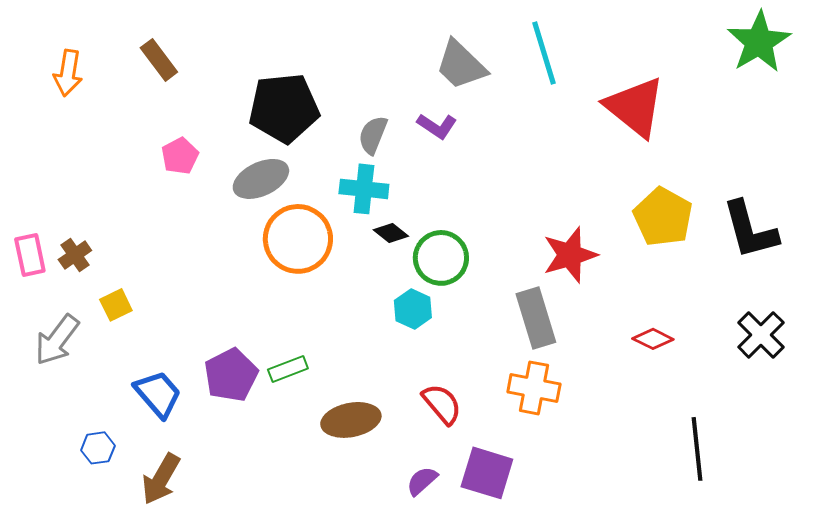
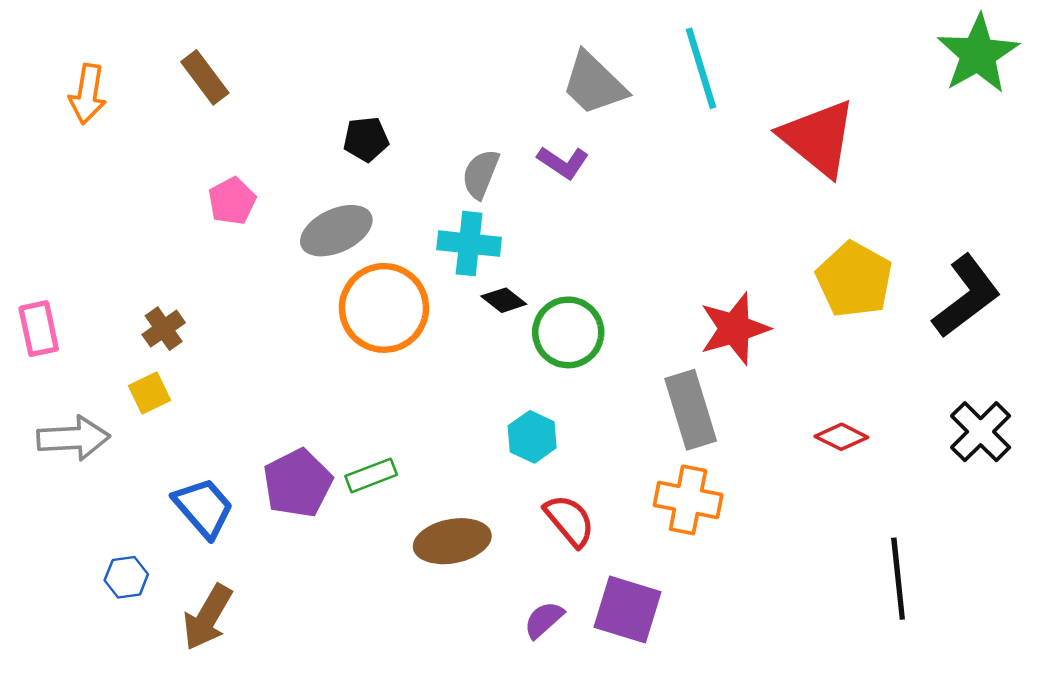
black pentagon: (284, 108) -> (366, 139), size x0.5
black L-shape: (750, 230) -> (966, 296), turned -112
brown cross: (75, 255) -> (164, 329), moved
cyan hexagon: (413, 309) -> (532, 437), moved
gray arrow: (57, 340) -> (73, 438), turned -130

